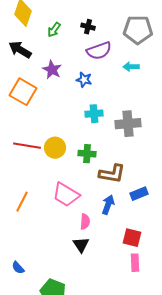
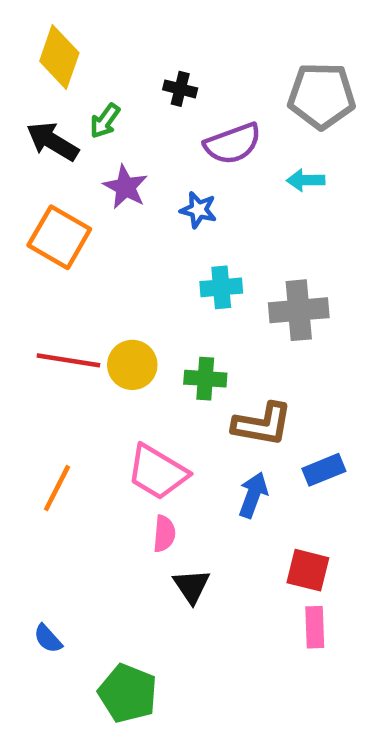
black cross: (88, 27) -> (180, 89), moved
green arrow: (54, 30) -> (105, 121), moved
pink semicircle: (85, 222) -> (164, 534), moved

